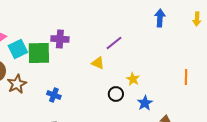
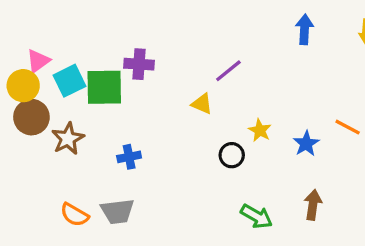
orange line: (186, 77) -> (348, 127), turned -63
blue cross: (54, 95) -> (129, 157), turned -32
blue star: (145, 103) -> (306, 144), moved

